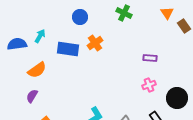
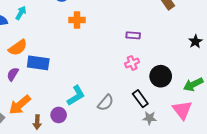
orange cross: (95, 43) -> (77, 20), turned 35
blue rectangle: (68, 49) -> (38, 63), moved

